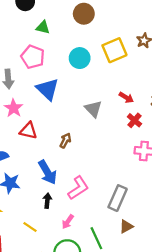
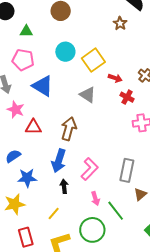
yellow square: (114, 50) -> (93, 60), moved
brown arrow: (65, 141) -> (69, 129), size x1.6
blue arrow: (47, 172) -> (59, 161), turned 60
pink arrow: (68, 222) -> (95, 199), moved, turned -40
yellow line: (30, 227) -> (54, 214), turned -72

